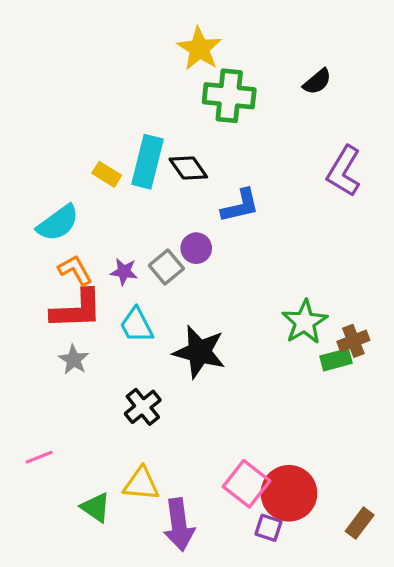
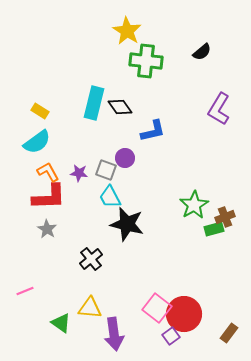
yellow rectangle: (107, 174) -> (40, 111), moved
gray square: (166, 267) -> (106, 170), turned -30
cyan trapezoid: (137, 325) -> (110, 197), moved
purple square: (268, 528) -> (171, 336), turned 36

